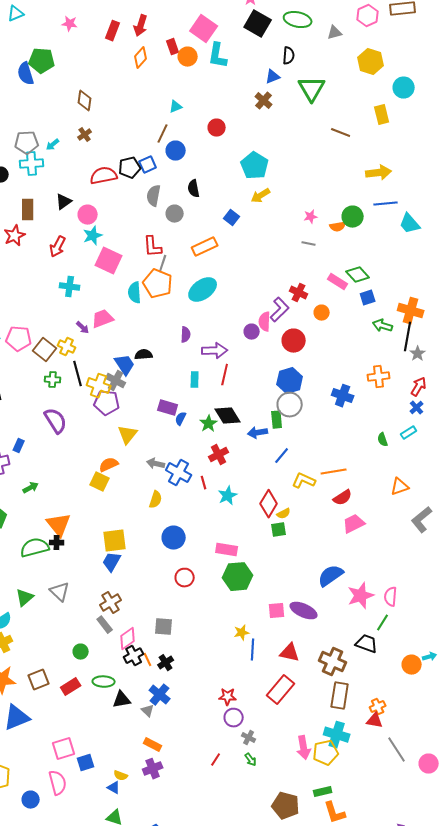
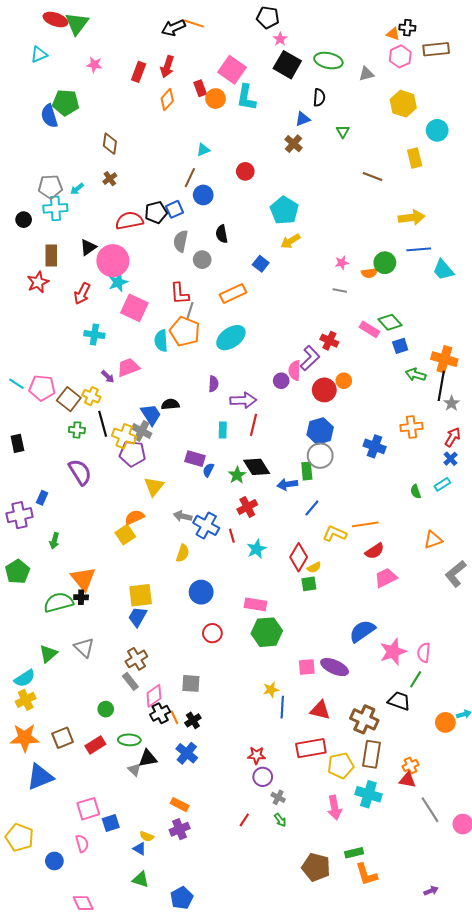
green triangle: (312, 89) -> (343, 131), size x0.5
pink circle: (88, 215) -> (113, 261), size x1.6
orange circle: (322, 313) -> (344, 381), moved
yellow square: (100, 482) -> (125, 535), turned 30
green arrow: (31, 488) -> (54, 541), turned 133
red rectangle: (281, 690) -> (311, 748), turned 40
gray triangle: (148, 711) -> (134, 770), moved
yellow pentagon: (326, 753) -> (341, 766), moved
pink semicircle: (58, 783) -> (82, 844), size x0.7

